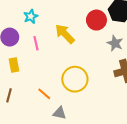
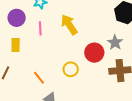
red circle: (96, 20) -> (94, 53), moved
yellow circle: (75, 79) -> (71, 69), size x0.6

